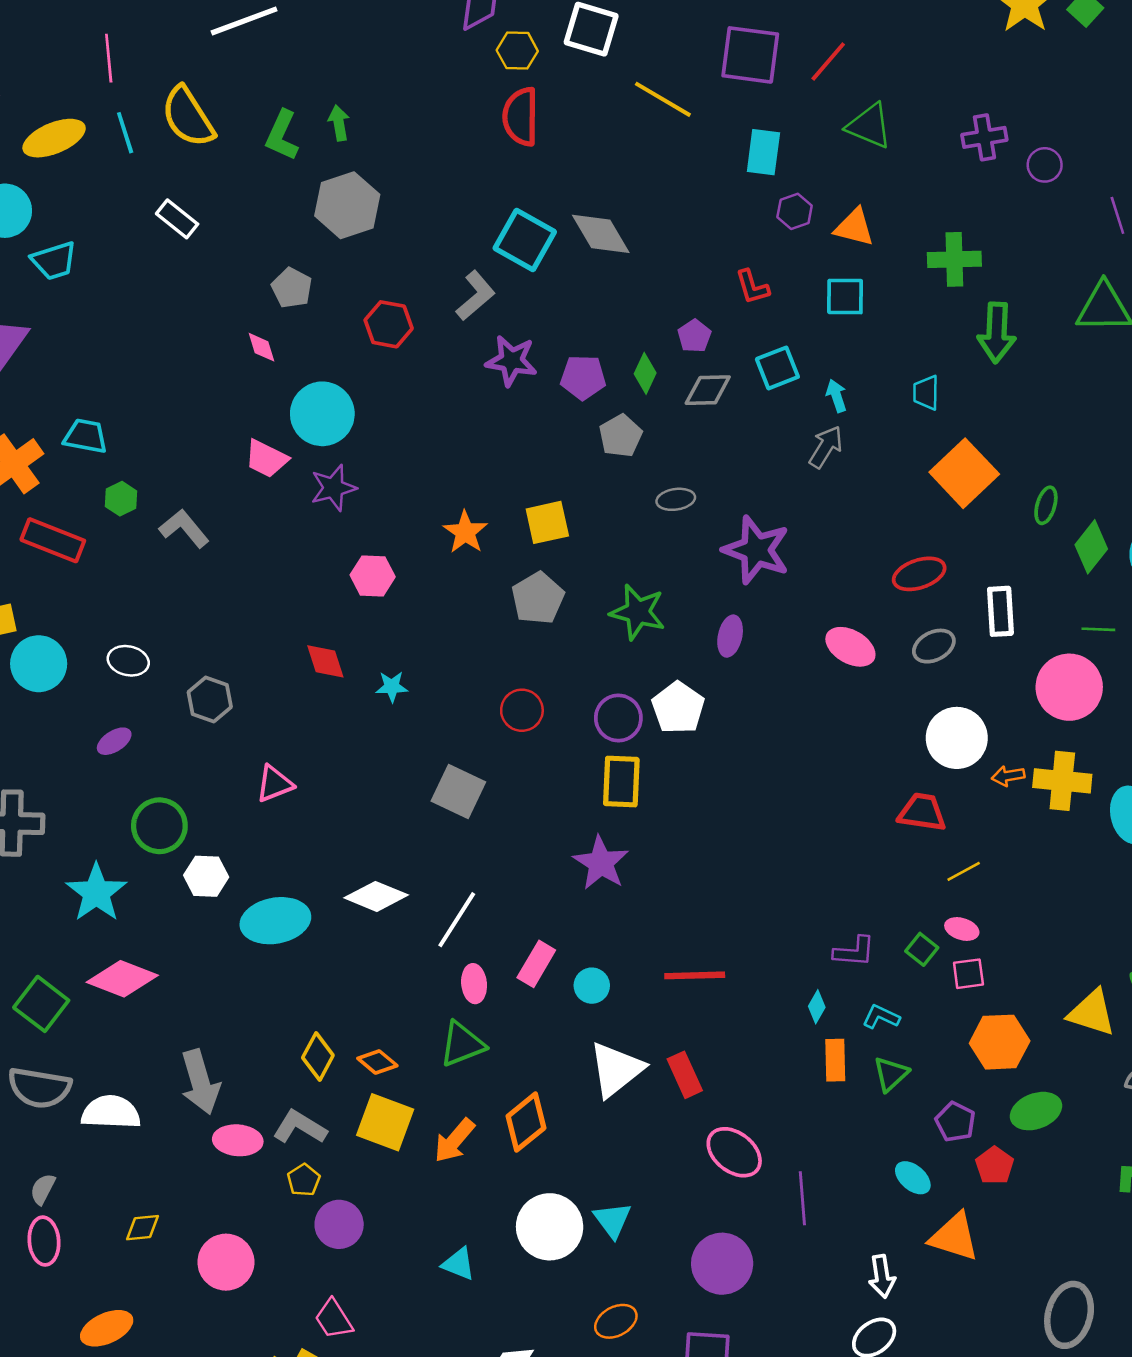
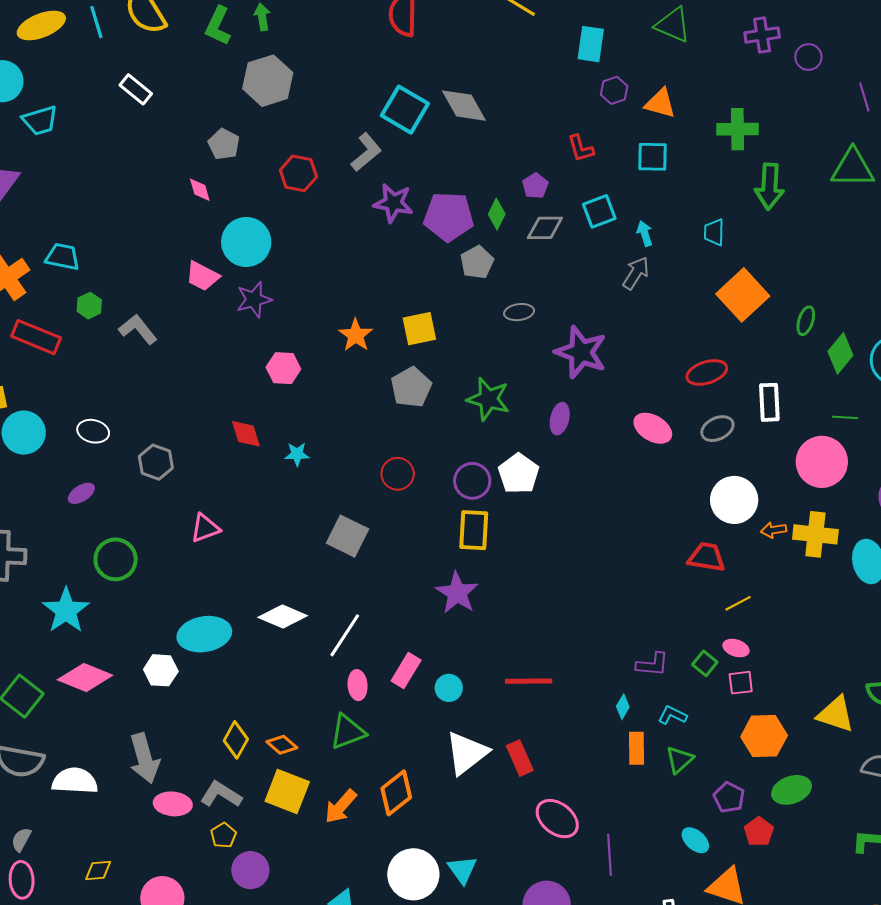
purple pentagon: (583, 377) -> (449, 217), size x1.4
white hexagon: (206, 876) -> (161, 670), moved

